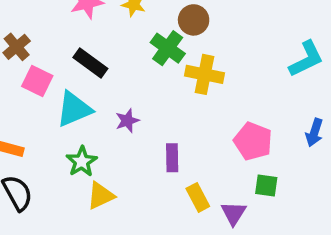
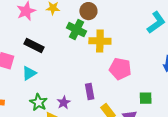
cyan triangle: (74, 109) -> (29, 73), size x0.7
purple star: (127, 121) -> (64, 102), moved
pink pentagon: (253, 141) -> (120, 69), moved

